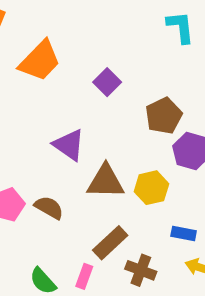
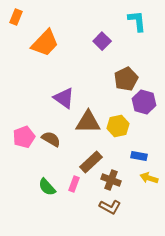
purple square: (107, 82) -> (102, 41), moved

